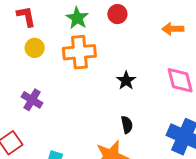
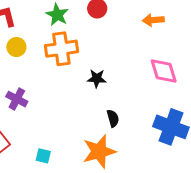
black star: (126, 81) -> (97, 78), moved, turned -30

